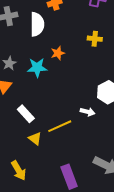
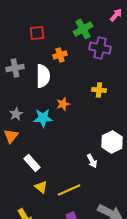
white arrow: (88, 112) -> (92, 161), turned 48
yellow line: (60, 126) -> (69, 190), moved

